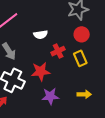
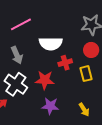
white semicircle: (41, 35) -> (51, 44), size x1.6
yellow arrow: (84, 94) -> (84, 110), turned 48

